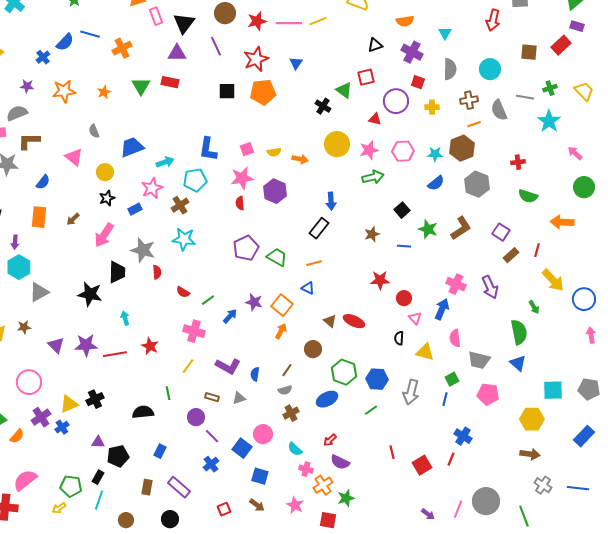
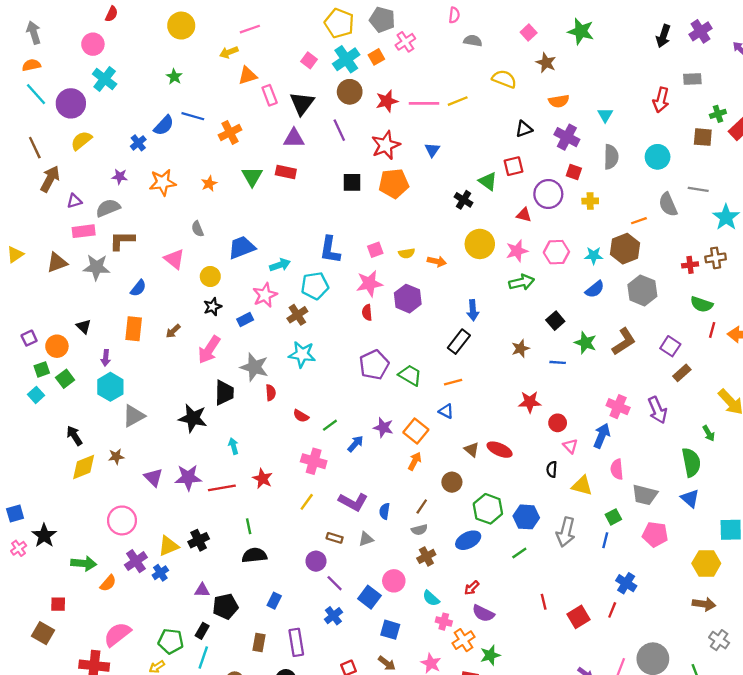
green cross: (550, 88) -> (718, 114), moved
brown cross: (469, 100) -> (716, 258), moved
red line: (537, 250) -> (712, 330), moved
green line: (168, 393) -> (249, 526), moved
purple rectangle: (179, 487) -> (296, 642), turned 40

